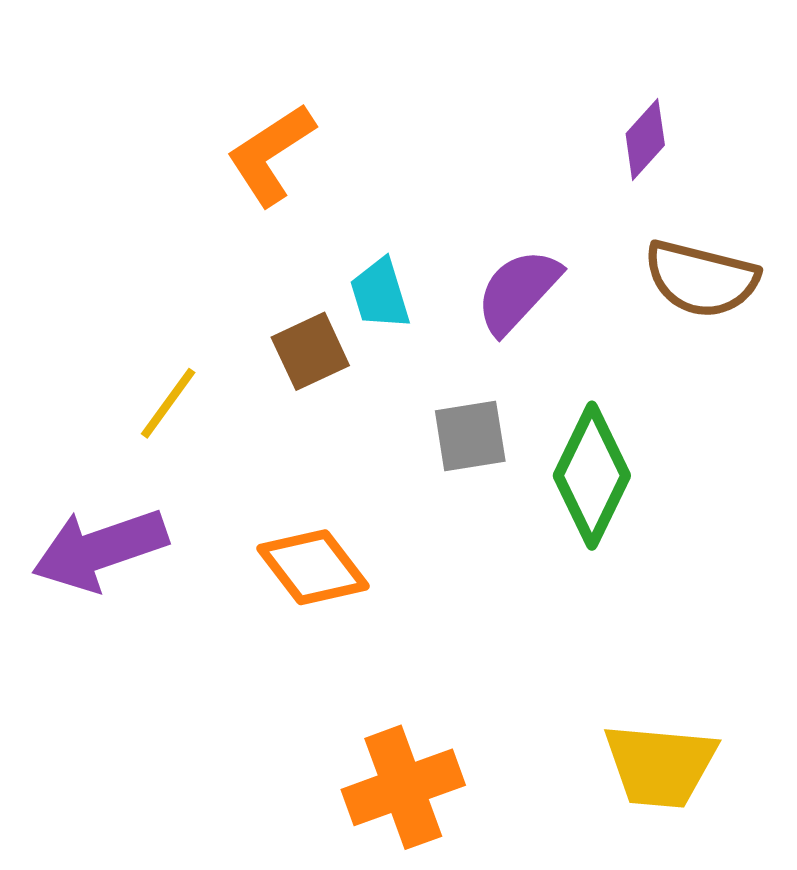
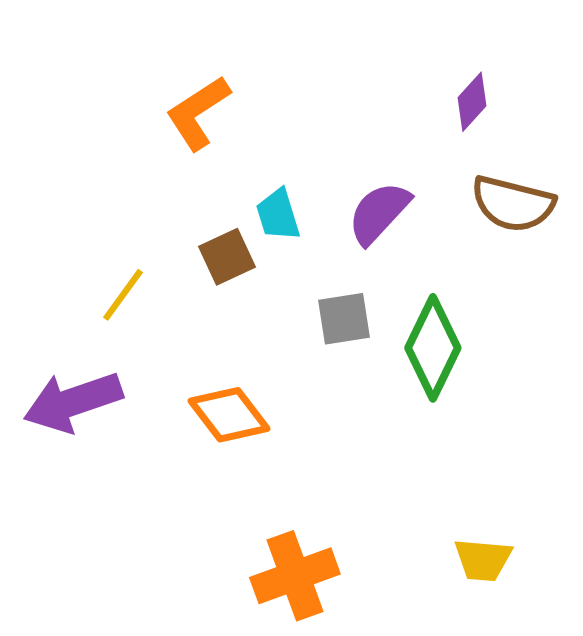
yellow trapezoid: (660, 765) -> (483, 560), size x0.7

